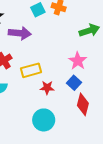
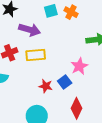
yellow rectangle: (31, 70) -> (36, 55), moved
blue square: (74, 83) -> (65, 82), moved

